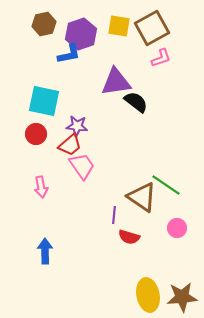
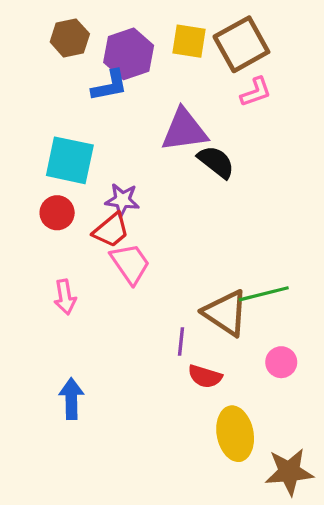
green line: (166, 185) -> (264, 294), turned -48
yellow ellipse: (148, 295) -> (235, 434), moved

